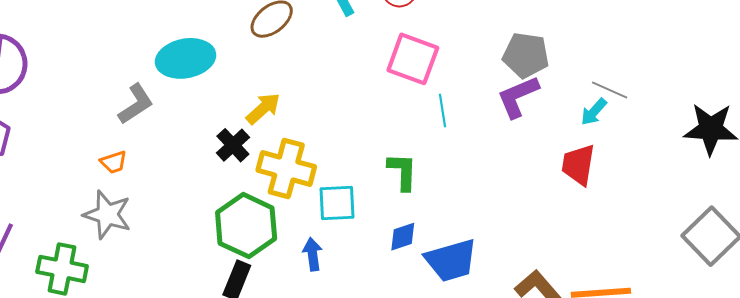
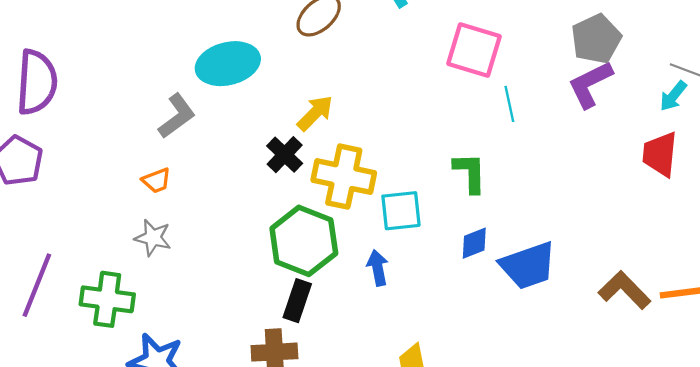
gray pentagon: (526, 55) -> (596, 39), turned -30
gray star: (107, 215) -> (153, 238), size x0.7

